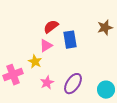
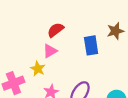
blue rectangle: (70, 40) -> (91, 45), moved

